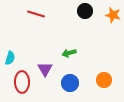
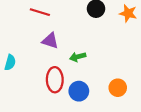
purple triangle: (45, 69) -> (50, 41), moved, turned -42
red ellipse: (22, 82) -> (55, 80), moved

